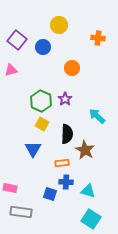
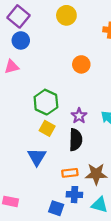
purple square: (17, 40) -> (19, 16), moved
blue circle: (43, 47) -> (21, 40), moved
purple star: (65, 99) -> (79, 116), moved
brown star: (85, 150) -> (96, 174), moved, turned -30

